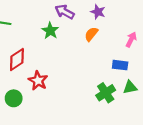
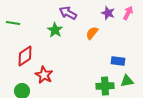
purple star: (98, 12) -> (108, 13), moved
pink arrow: (131, 40) -> (128, 13), moved
green cross: (106, 93) -> (105, 86), turned 30

